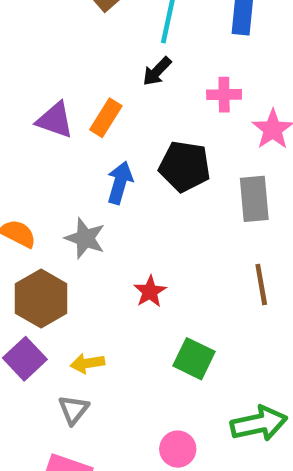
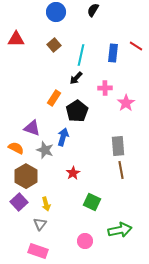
purple triangle: (55, 120) -> (32, 128), moved
black pentagon: (185, 166) -> (77, 111), moved, turned 30
blue arrow: (120, 183) -> (63, 137), moved
gray rectangle: (254, 199) -> (118, 146), moved
yellow arrow: (87, 363) -> (46, 204), turned -96

